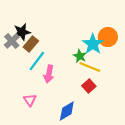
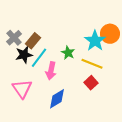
black star: (22, 32) -> (24, 55), moved
green star: (80, 56) -> (68, 53), moved
pink triangle: (30, 100) -> (22, 89), moved, size x1.5
blue diamond: (67, 111) -> (57, 99), moved

